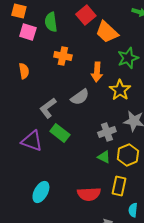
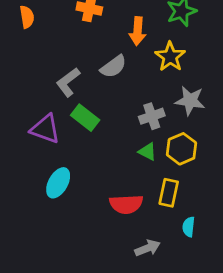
orange semicircle: (24, 71) -> (27, 17), moved
cyan ellipse: (41, 192) -> (58, 183), moved

